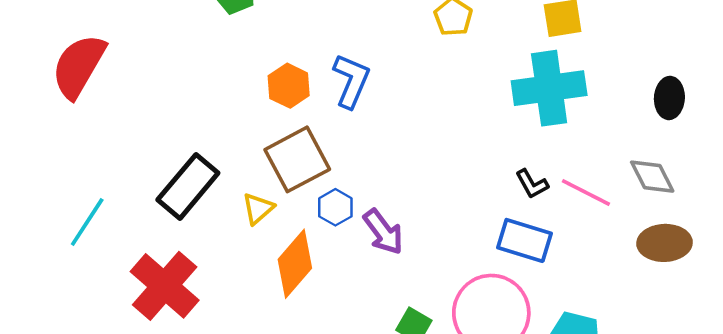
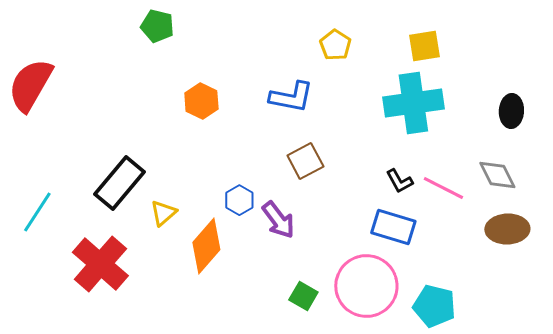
blue L-shape: (351, 81) -> (291, 97), moved, turned 78
brown square: (297, 159) -> (305, 161), moved, size x0.7
yellow triangle: (258, 209) -> (163, 213), moved

